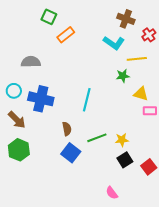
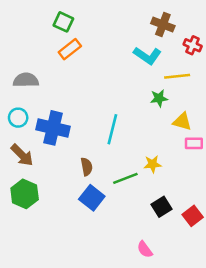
orange rectangle: (66, 35) -> (70, 49), moved
red cross: (149, 35) -> (193, 45), turned -32
gray semicircle: (31, 62) -> (26, 80), moved
yellow star: (122, 140) -> (153, 164), moved

